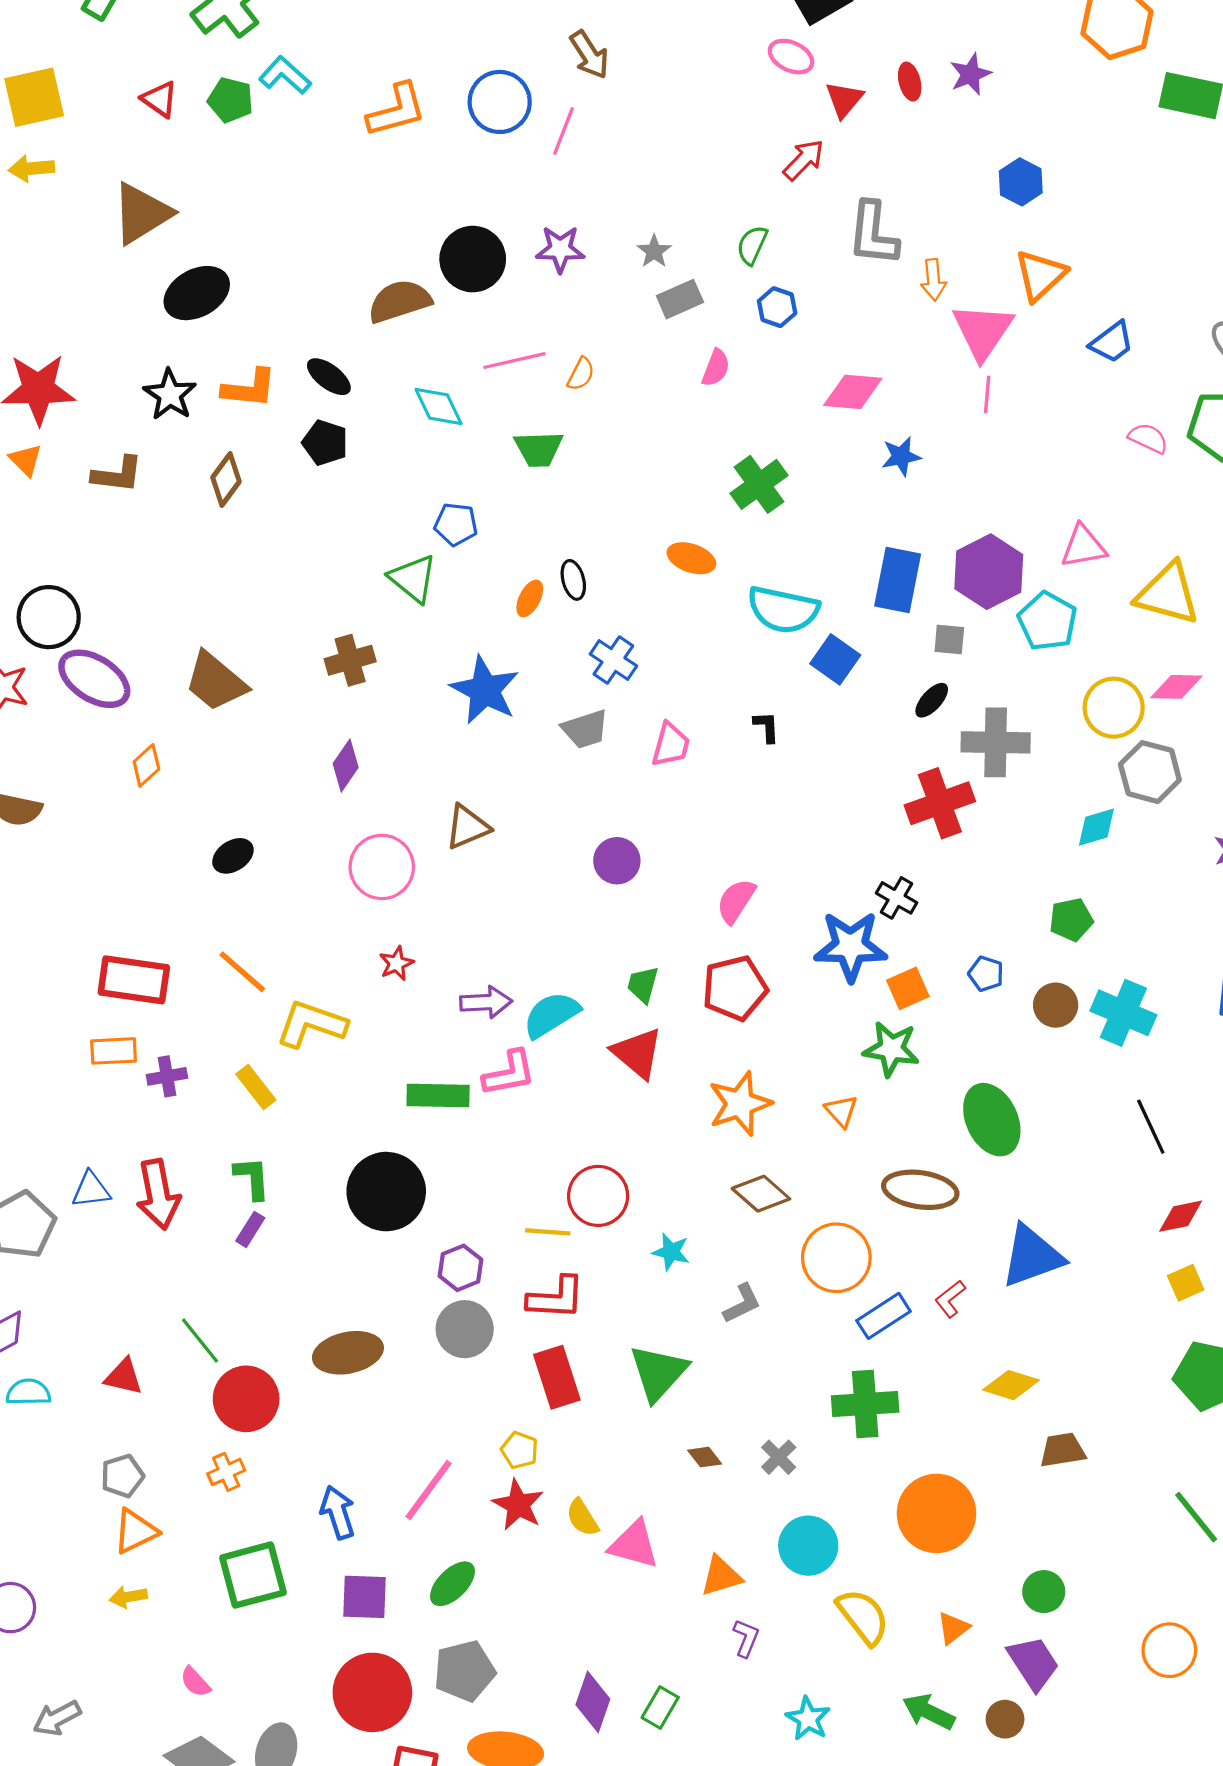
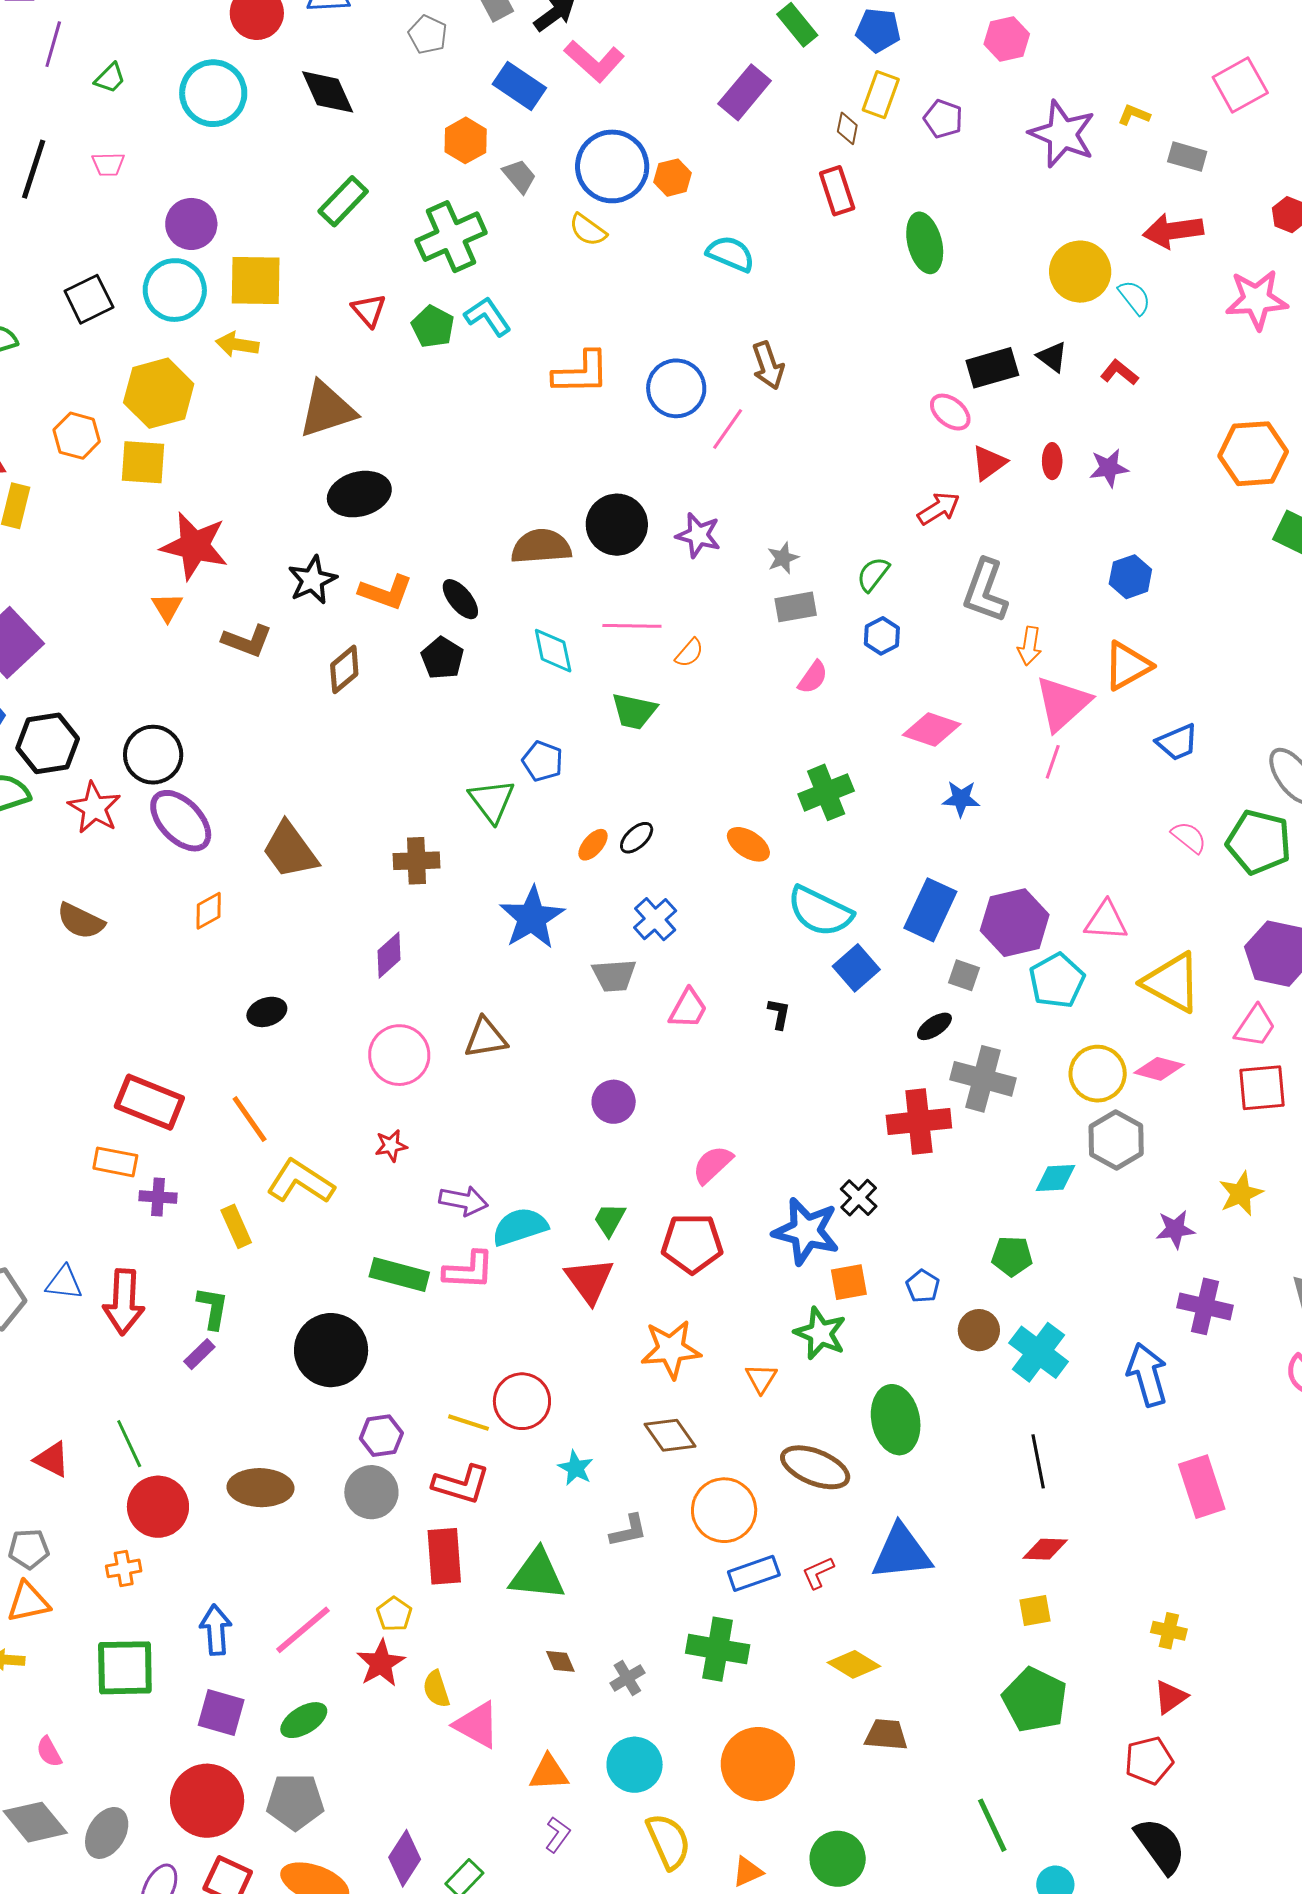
black ellipse: (573, 580) -> (637, 838), turned 48
green triangle: (658, 1373) -> (537, 1575), turned 40
green circle: (1044, 1592) -> (838, 1859), size x1.4

